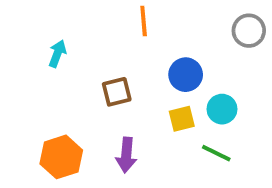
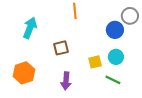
cyan arrow: (57, 54) -> (30, 28), size x1.5
blue circle: (186, 75) -> (115, 30), moved
orange hexagon: (61, 157) -> (24, 73), moved

